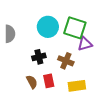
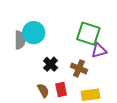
cyan circle: (48, 27) -> (34, 33), moved
black cross: (39, 57) -> (51, 64), turned -32

